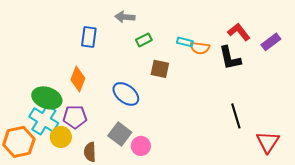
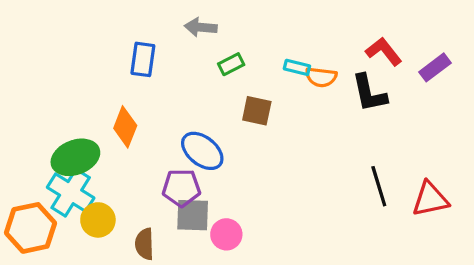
green ellipse: (47, 98) -> (75, 157), turned -40
purple pentagon: (75, 117) -> (181, 188), moved
gray square: (120, 134) -> (193, 215), turned -35
red triangle: (268, 142) -> (430, 199), moved, turned 45

